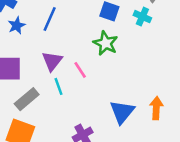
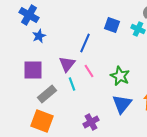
blue line: (50, 19) -> (85, 43), moved
green star: (106, 43) -> (120, 76), moved

